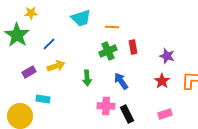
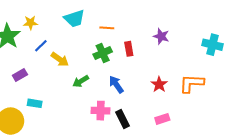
yellow star: (31, 13) -> (30, 23), moved
purple star: (167, 56) -> (161, 36), moved
yellow arrow: (56, 66) -> (60, 59), moved, turned 54
green arrow: (87, 78) -> (81, 81), turned 63

